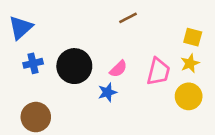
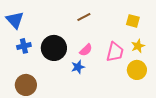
brown line: (128, 18) -> (84, 17), moved
blue triangle: (21, 28) -> (15, 20), turned -30
yellow square: (193, 37) -> (133, 21), moved

